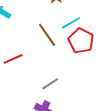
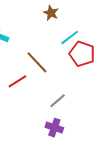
brown line: (47, 35) -> (37, 62), moved

